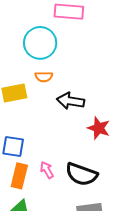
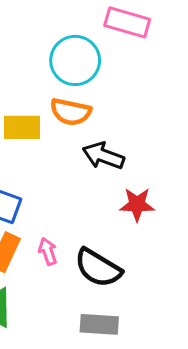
orange semicircle: (44, 77) -> (71, 112), size x1.5
red star: (99, 128) -> (137, 204), turned -30

